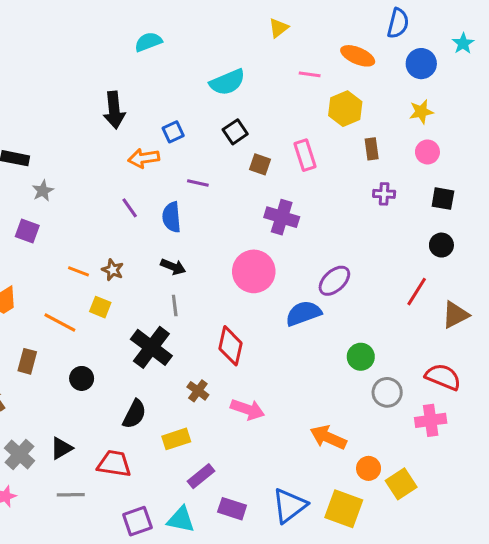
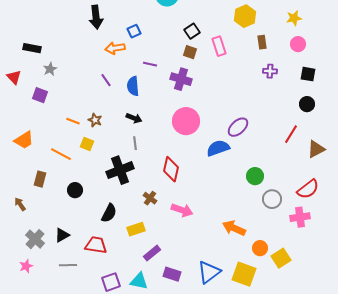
black square: (235, 132) -> (192, 31), moved
purple cross: (282, 217) -> (181, 79), moved
black cross: (151, 347) -> (120, 170), turned 32
red semicircle: (443, 377) -> (308, 189), turned 120

